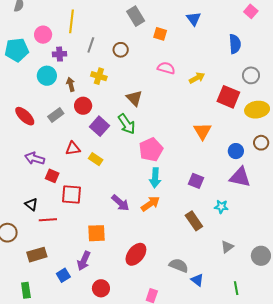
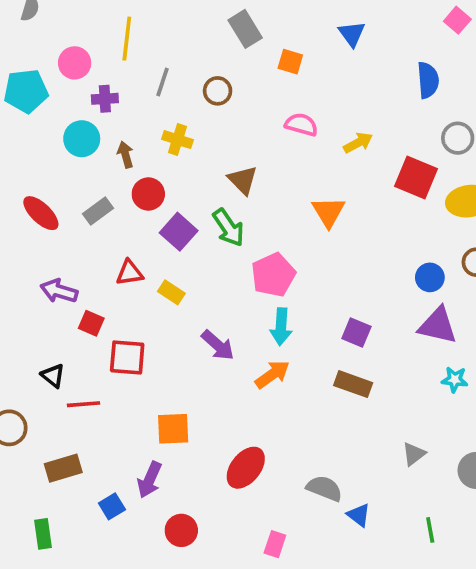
orange triangle: (202, 131) -> (328, 212), moved
purple arrow: (120, 203) -> (218, 345), moved
cyan star: (221, 207) -> (455, 380), moved
brown rectangle: (194, 221) -> (353, 384), moved, turned -36

